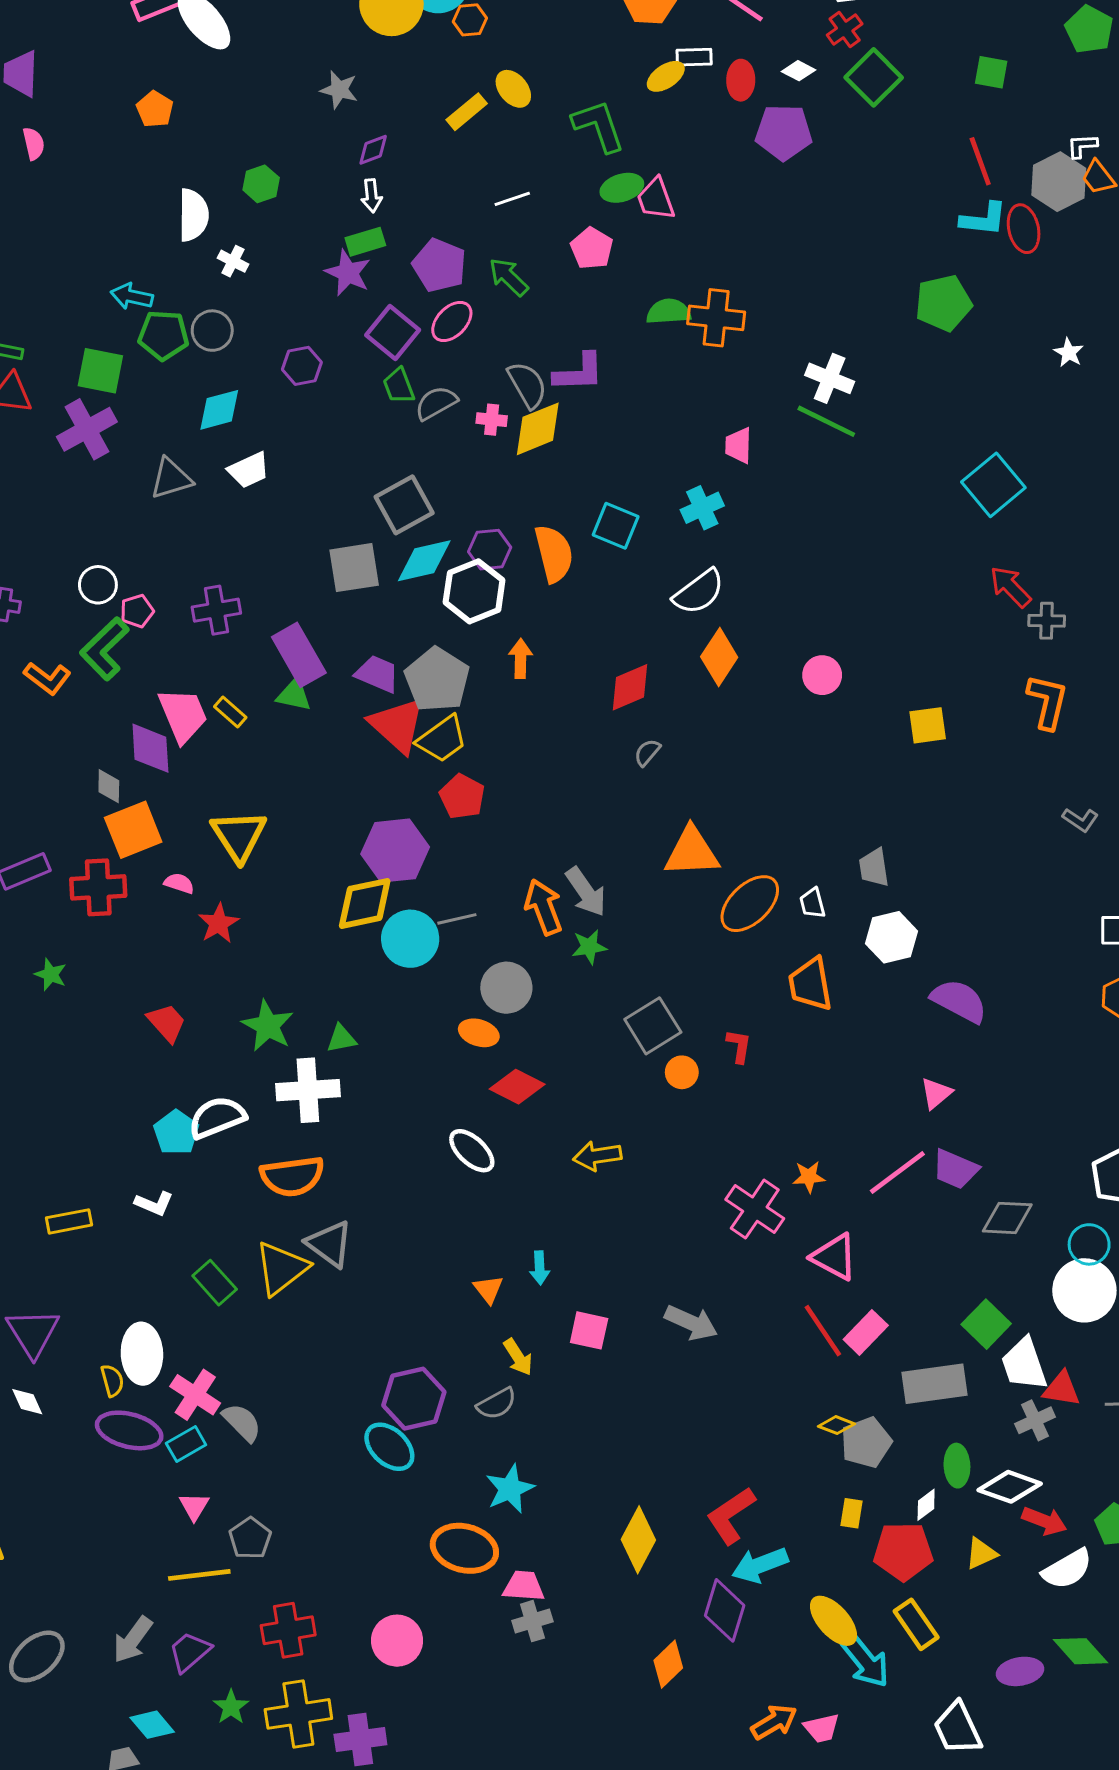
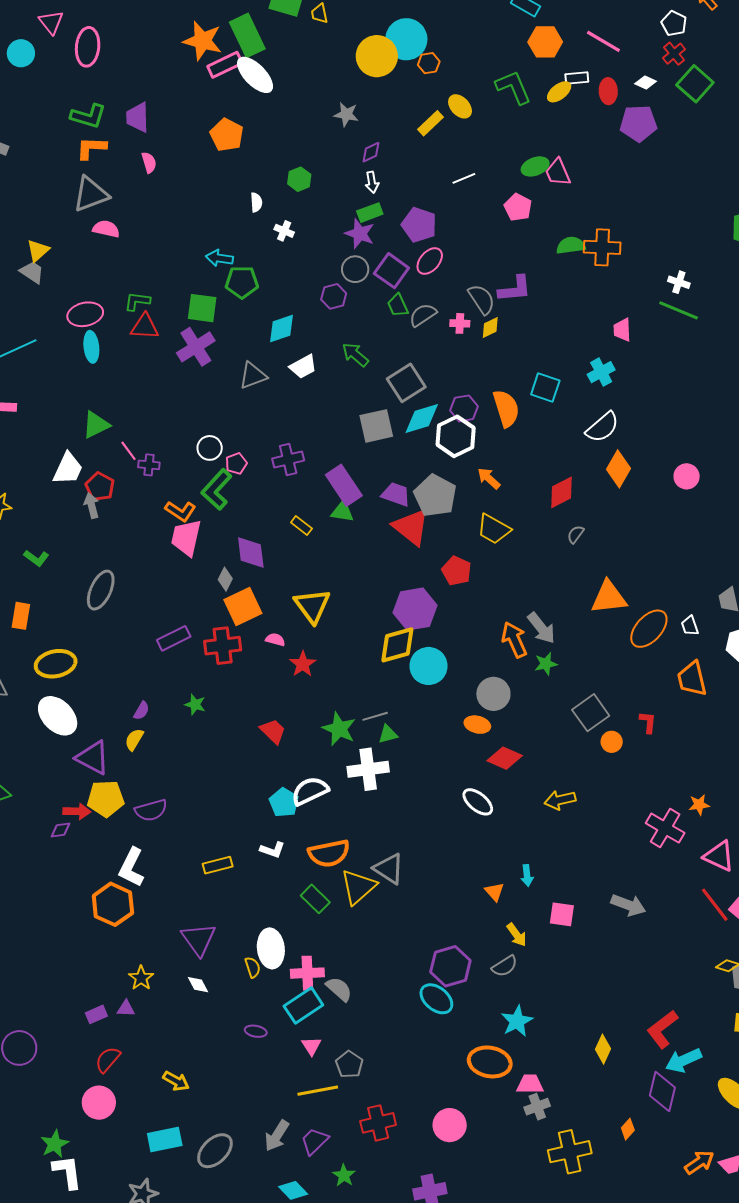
orange pentagon: (155, 109) -> (227, 135), size x1.4
green L-shape: (599, 126) -> (513, 87), moved
white semicircle: (193, 215) -> (256, 202), size x0.6
green arrow: (509, 277) -> (355, 355), moved
gray circle: (212, 331) -> (355, 269), moved
white cross: (830, 378) -> (679, 282), size x0.7
yellow diamond: (538, 429) -> (490, 328), size x0.6
orange arrow: (521, 659) -> (489, 478), turned -45
pink trapezoid: (183, 715) -> (186, 538), moved, turned -141
yellow trapezoid: (442, 739) -> (494, 529), moved, turned 69
gray diamond: (109, 786) -> (225, 579), turned 30
gray line: (457, 919) -> (375, 716), moved
orange semicircle: (292, 1176) -> (329, 853), moved
pink cross: (195, 1395) -> (307, 973), turned -32
purple ellipse: (129, 1430) -> (256, 1031), moved, size x0.5
cyan rectangle: (186, 1444) -> (303, 1006), size x1.5
yellow diamond: (638, 1540) -> (603, 1049), size x0.7
orange diamond: (668, 1664) -> (628, 1129), size x0.7
yellow cross: (298, 1714) -> (570, 1152), moved

